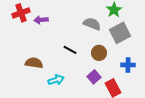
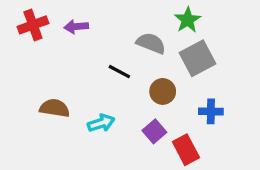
purple arrow: (41, 20) -> (76, 27), moved
black line: (70, 50) -> (119, 72), moved
cyan arrow: (56, 80) -> (101, 123), moved

